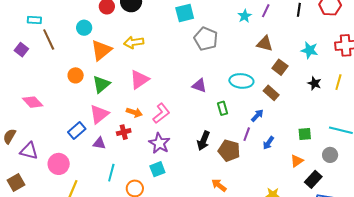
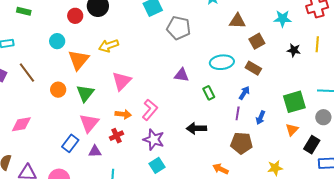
brown line: (49, 40) -> (27, 73), moved
brown square: (280, 67) -> (257, 41), turned 35
pink diamond: (33, 102) -> (21, 124), turned -45
green square: (305, 134) -> (294, 102), size x1.6
black arrow: (203, 141) -> (196, 128), turned 78
brown pentagon: (229, 151) -> (242, 143), moved

